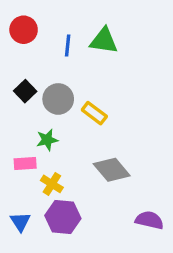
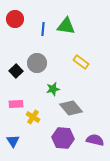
black square: (25, 91) -> (16, 71), moved
yellow rectangle: (94, 113) -> (81, 62), moved
green star: (47, 140) -> (53, 89), moved
purple hexagon: (63, 217) -> (63, 138), moved

